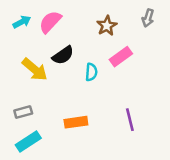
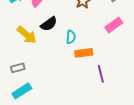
pink rectangle: (121, 57) -> (114, 25), moved
orange rectangle: (76, 122) -> (84, 53), moved

